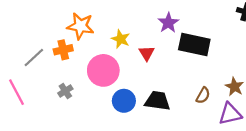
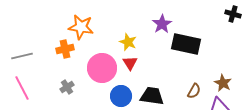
yellow star: (121, 39) -> (128, 42), moved
red triangle: (147, 53) -> (130, 63), moved
gray line: (34, 57) -> (22, 56), moved, turned 30

